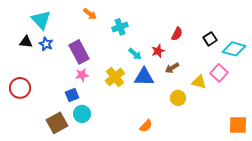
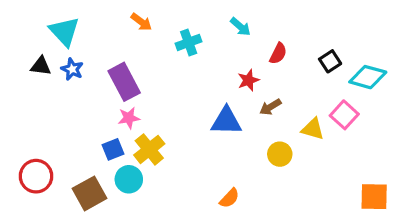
cyan arrow: (135, 54) -> (240, 27), moved
yellow cross: (115, 77) -> (149, 149), moved
red circle: (20, 88) -> (36, 176), moved

